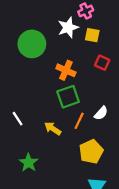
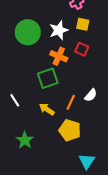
white star: (68, 27) -> (59, 30), moved
red square: (102, 63) -> (82, 49), moved
green square: (68, 97) -> (48, 78), moved
yellow pentagon: (91, 152) -> (70, 130), moved, turned -30

